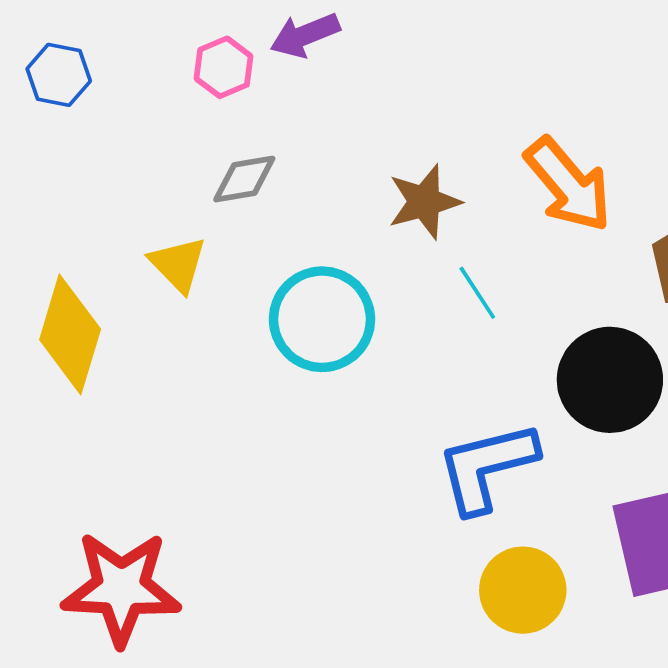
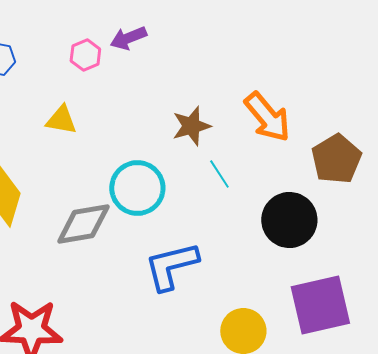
gray diamond: (244, 179) -> (83, 224), moved, size x1.6
yellow triangle: (178, 264) -> (61, 120), moved, turned -36
blue L-shape: (487, 467) -> (171, 266), moved

